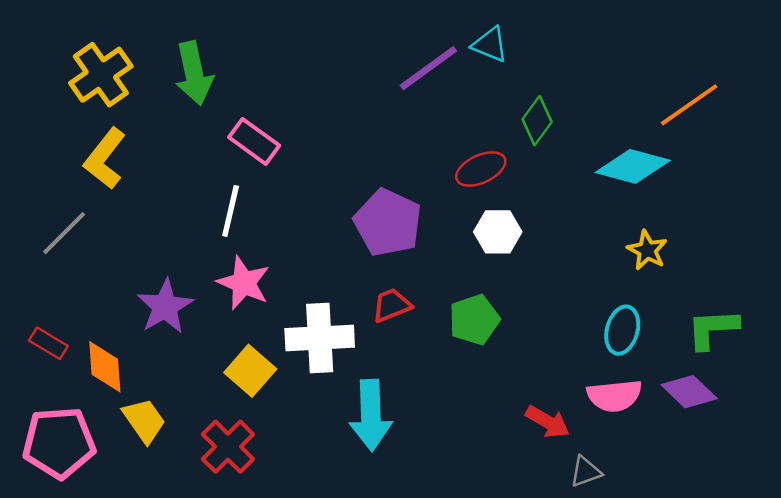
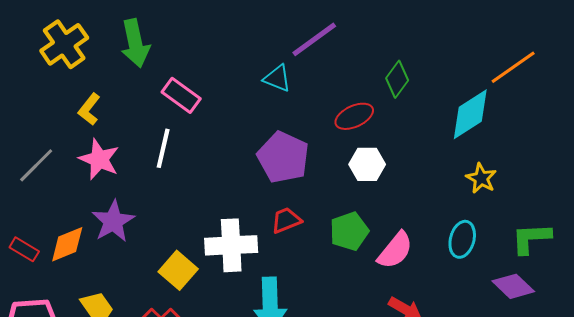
cyan triangle: (490, 45) -> (277, 78), moved
yellow L-shape: (105, 159) -> (89, 109), moved, size x0.7
cyan diamond: (633, 166) -> (470, 114), turned -48
pink star: (244, 283) -> (99, 159), moved
orange diamond: (105, 367) -> (67, 244), moved, turned 72
pink semicircle: (614, 396) -> (395, 250), moved, turned -45

